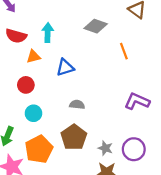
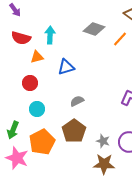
orange line: (124, 51) -> (120, 39), moved, turned 63
gray semicircle: (77, 105) -> (77, 101), turned -32

